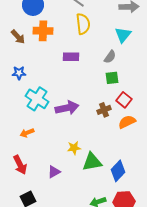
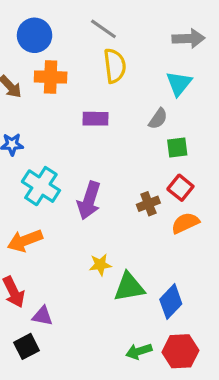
green square: (112, 78) -> (177, 148), moved
purple arrow: (67, 108) -> (89, 201), turned 120
orange arrow: (27, 133) -> (25, 241), size x1.5
purple triangle: (54, 172) -> (43, 316), moved, turned 40

